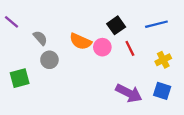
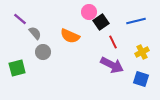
purple line: (12, 22) -> (20, 19), moved
pink circle: (102, 47) -> (89, 12), moved
purple arrow: (129, 93) -> (112, 65), moved

